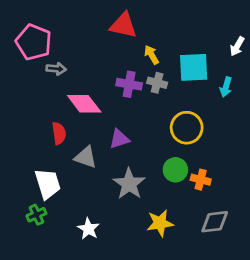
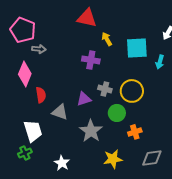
gray cross: (157, 83) -> (105, 89), moved
pink diamond: (84, 104) -> (25, 74), moved, turned 60
green circle: (175, 170) -> (117, 113), moved
orange cross: (201, 180) -> (135, 132), moved, turned -32

